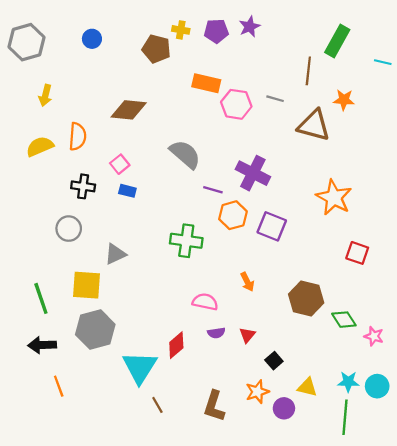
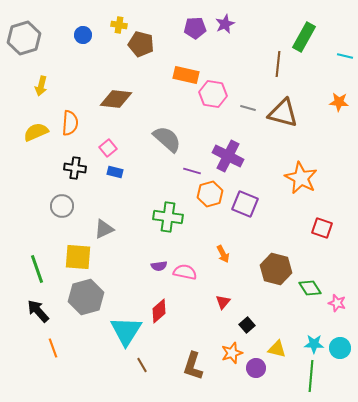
yellow cross: (181, 30) -> (119, 25), moved
gray line: (275, 99) -> (248, 108), moved
orange star: (344, 100) -> (339, 102), moved
purple semicircle: (216, 333) -> (159, 266), moved
black arrow: (42, 345) -> (38, 311), turned 50

